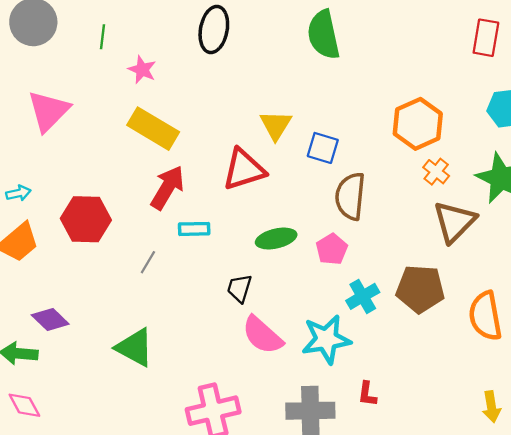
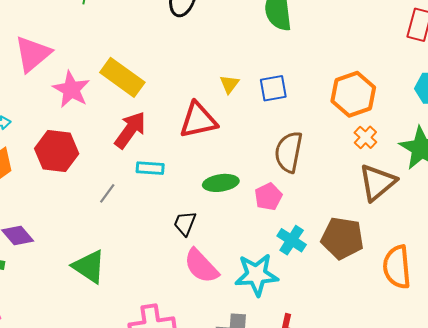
pink star: (142, 70) -> (71, 89), moved, size x1.5
yellow triangle: (276, 125) -> (229, 84), size x0.7
blue square: (323, 148) -> (273, 88), moved, turned -32
cyan cross: (363, 296) -> (292, 240), turned -32

